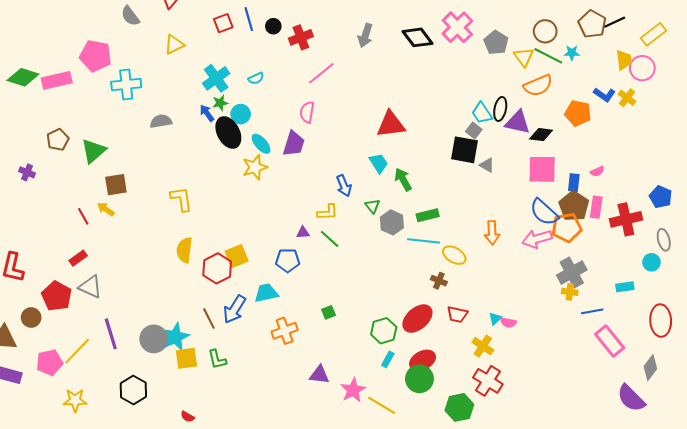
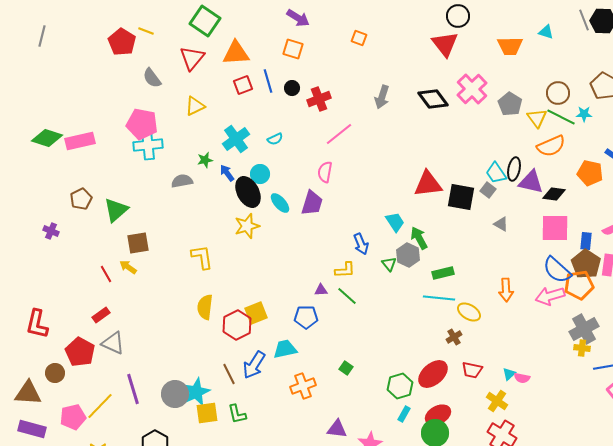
pink pentagon: (96, 56) -> (142, 124), moved
green star: (220, 103) -> (205, 160), moved
red triangle: (391, 124) -> (428, 184), moved
black square: (464, 150) -> (461, 197), moved
yellow star: (255, 167) -> (247, 226), moved
gray hexagon: (392, 222) -> (408, 255), moved
brown cross: (439, 281) -> (454, 337), turned 35
green square: (329, 312) -> (346, 368), turned -32

